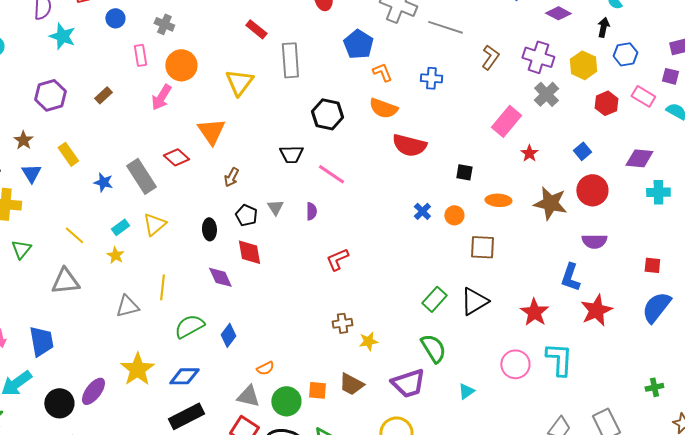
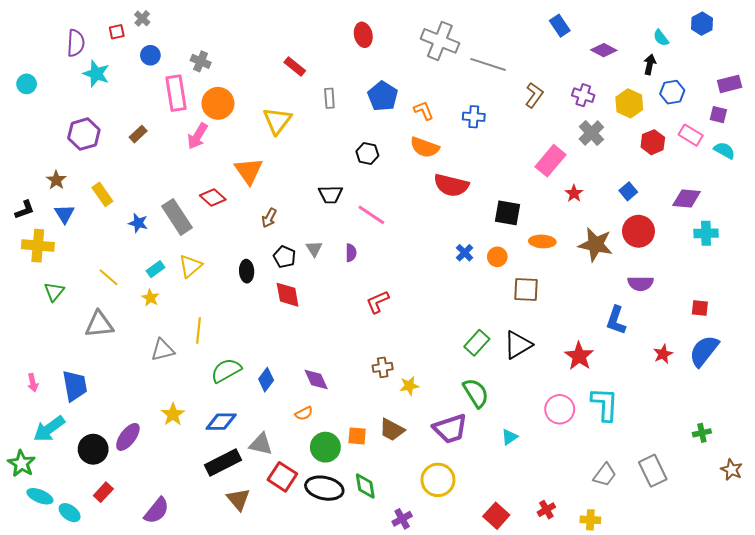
blue pentagon: (358, 44) -> (383, 96), moved
pink rectangle: (140, 55) -> (176, 93), size x1.6
purple cross: (538, 57) -> (583, 95), size x0.7
gray rectangle: (290, 60) -> (329, 98), size x0.6
black hexagon: (327, 114) -> (367, 153), size x0.7
black square: (464, 172) -> (508, 213), size x1.5
purple diamond: (220, 277) -> (316, 380), moved
red star: (596, 310) -> (663, 354), moved, size x0.6
yellow star: (137, 369) -> (173, 414), size x0.7
gray triangle: (248, 396) -> (261, 444), moved

